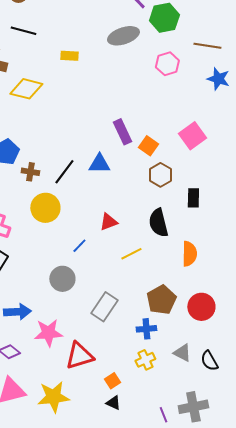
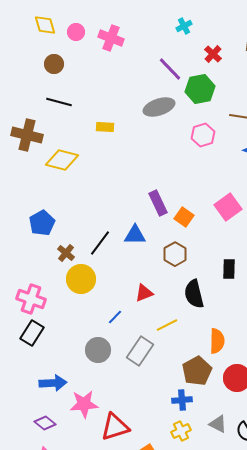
brown cross: (30, 172) -> (66, 253), moved, turned 30
brown hexagon: (160, 175) -> (175, 254), moved
orange semicircle: (189, 254) -> (217, 341), moved
gray rectangle: (104, 307) -> (140, 351), moved

